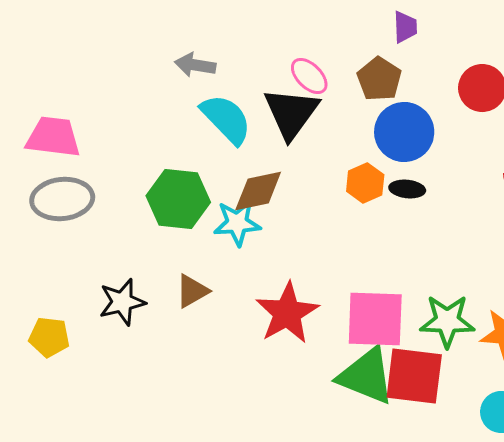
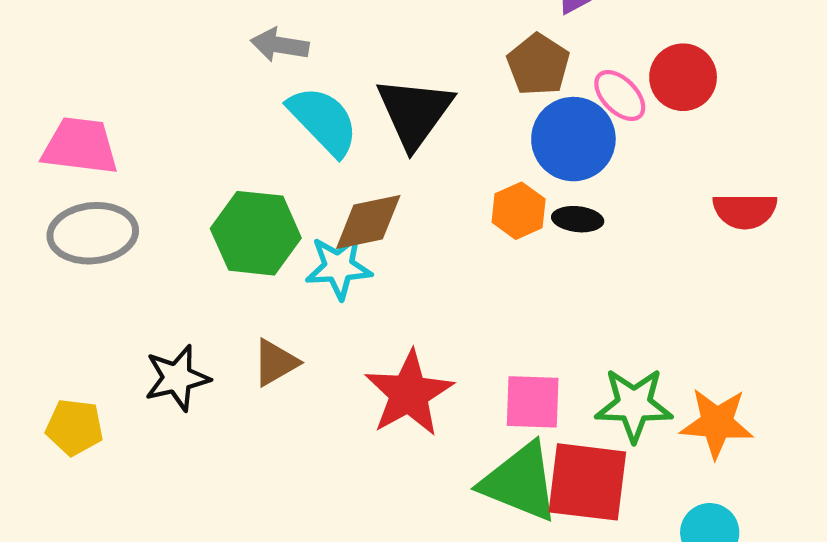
pink ellipse: (309, 76) -> (620, 95), moved
pink square: (375, 319) -> (533, 402), size x0.7

